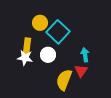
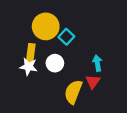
yellow circle: (40, 23) -> (46, 26), size x1.5
cyan square: (58, 32) -> (66, 37), size x0.6

